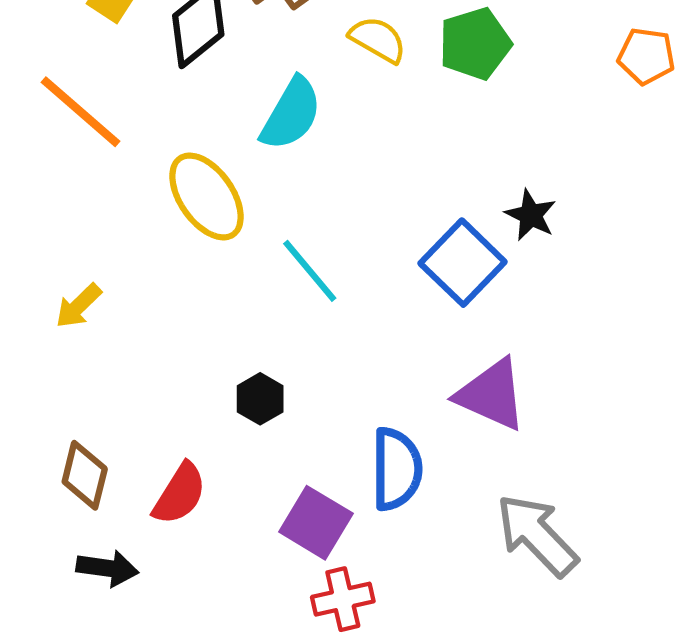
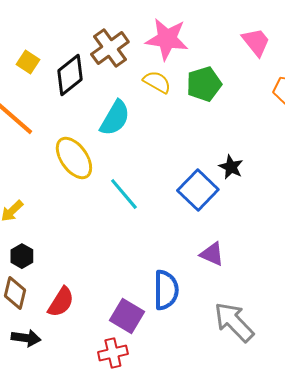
purple triangle: (491, 395) -> (212, 254), size x0.7
black hexagon: (260, 399) -> (22, 256), moved
red cross: (343, 599) -> (113, 353), moved

